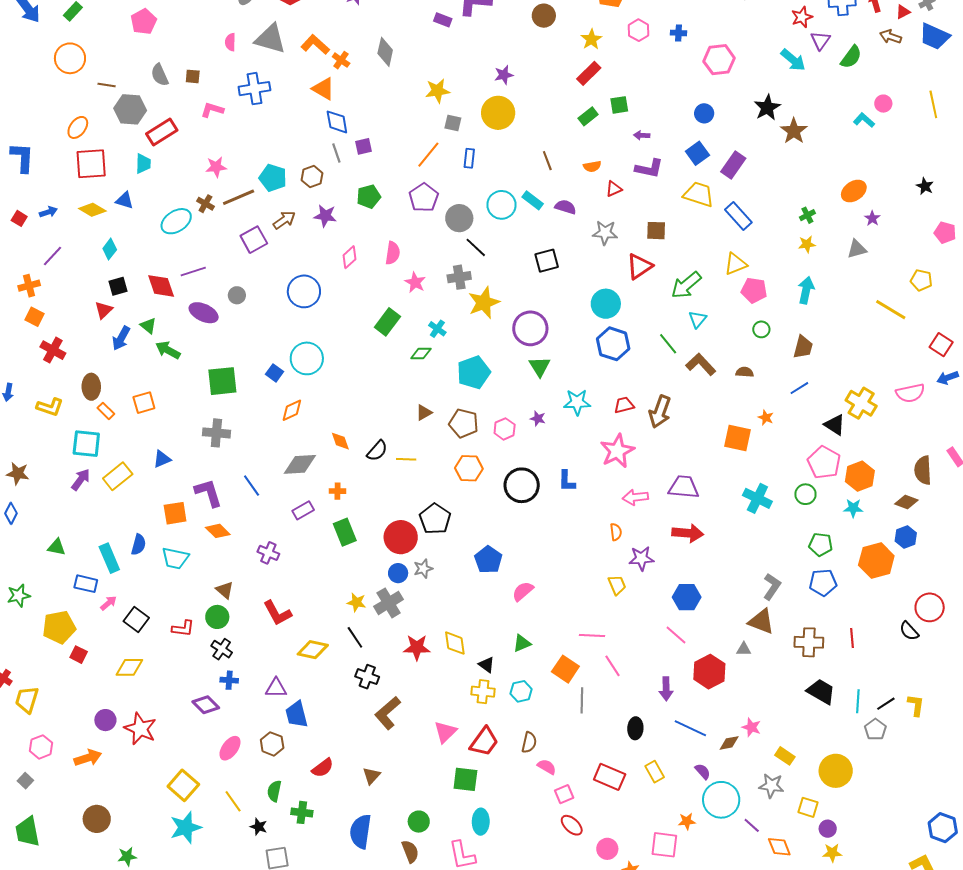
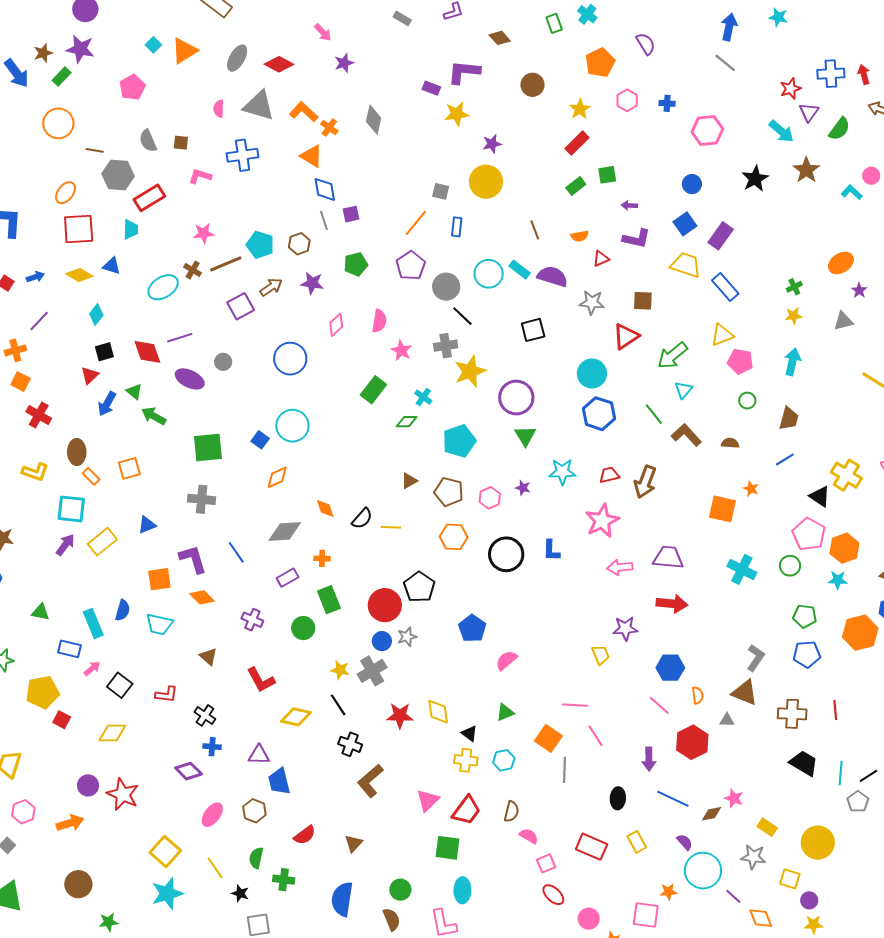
yellow star: (437, 91) -> (457, 114), moved
brown star: (794, 131) -> (806, 170), moved
purple semicircle: (565, 207) -> (552, 276), size x1.4
orange semicircle: (616, 532) -> (698, 695), moved
green circle: (217, 617) -> (303, 628), moved

